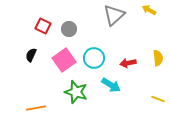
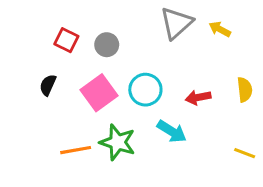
yellow arrow: (149, 10) -> (220, 29), moved
orange line: (36, 108) -> (76, 150), moved

